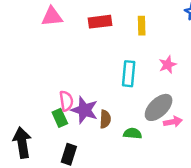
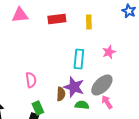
purple star: (84, 110) -> (74, 87), moved
green rectangle: (60, 118) -> (38, 108), moved
pink arrow: (173, 122) -> (107, 102), moved, turned -112

